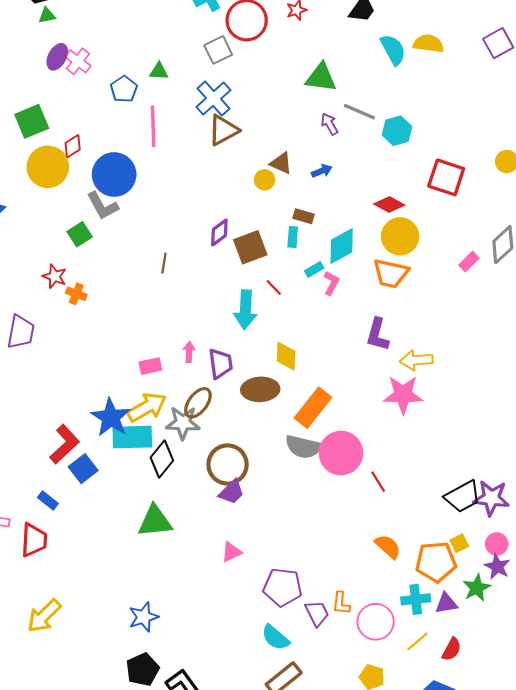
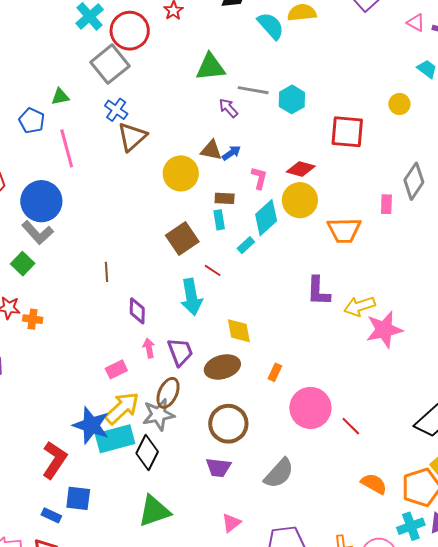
gray square: (218, 50) -> (110, 64), size x1.4
blue cross: (213, 99) -> (116, 110), size x0.7
brown triangle: (281, 163) -> (211, 150), moved
yellow circle: (265, 180) -> (181, 173), size x1.8
purple diamond: (219, 233) -> (137, 311), moved, turned -40
yellow circle: (400, 236) -> (300, 200), moved
pink rectangle: (469, 262) -> (386, 204), turned -30
orange trapezoid: (391, 273) -> (344, 230), moved
pink L-shape: (331, 283) -> (259, 178), moved
pink star: (403, 395) -> (384, 330), moved
orange rectangle: (313, 408) -> (275, 372), size x0.5
gray semicircle: (303, 447) -> (279, 473), moved, turned -48
brown circle: (228, 464) -> (228, 424), moved
blue square: (83, 469) -> (78, 498), moved, turned -32
purple trapezoid: (232, 492) -> (218, 468), turned 64

